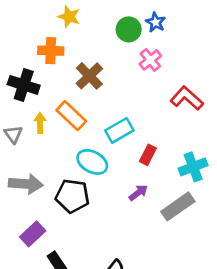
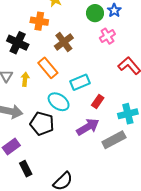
yellow arrow: (40, 123) -> (25, 79), moved
purple arrow: (138, 193) -> (88, 127), size x1.6

